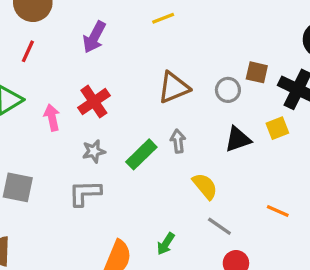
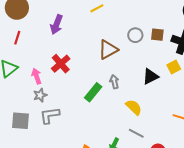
gray circle: (228, 90) -> (135, 35), moved
gray star: (94, 151) -> (40, 95), moved
gray L-shape: (85, 193) -> (50, 115), moved
gray line: (219, 226) -> (136, 133), moved

